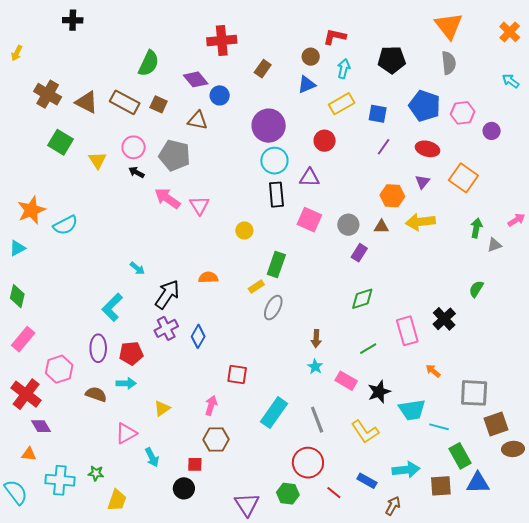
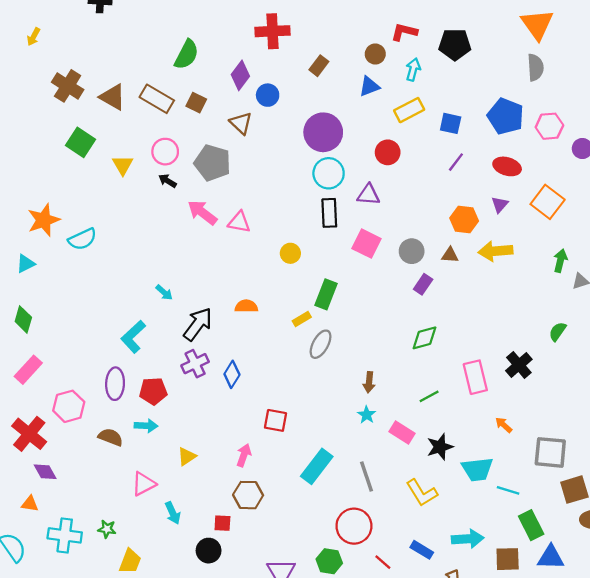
black pentagon: (392, 60) -> (455, 44), moved
purple diamond: (196, 79) -> (240, 75), turned 75
brown triangle: (198, 120) -> (241, 123), turned 30
pink triangle: (199, 205) -> (239, 222), turned -50

